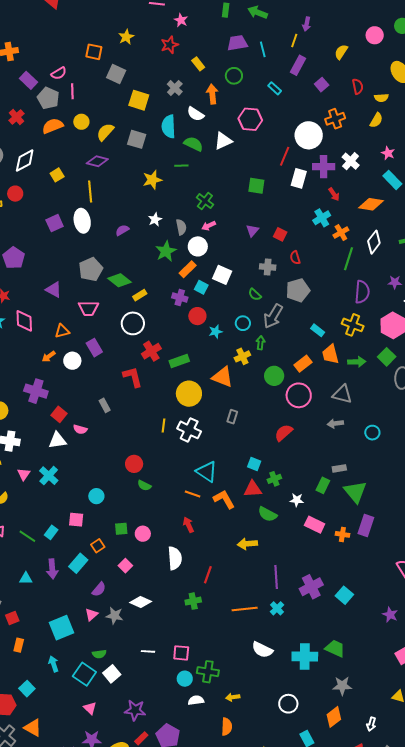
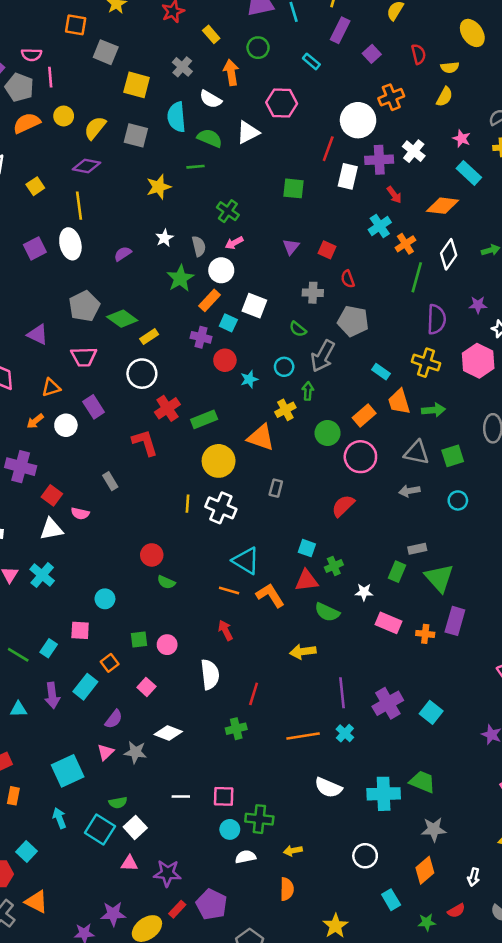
pink semicircle: (59, 73) -> (31, 55), turned 35
gray pentagon: (298, 290) -> (353, 321), turned 30
green square: (387, 357) -> (453, 456), moved, turned 30
pink triangle: (90, 708) -> (129, 863), moved, turned -40

